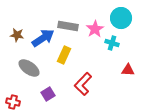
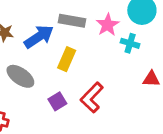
purple square: (48, 94) -> (57, 101), moved

